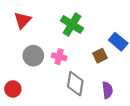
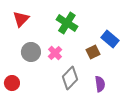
pink cross: (59, 57) -> (55, 53), turned 32
gray diamond: (75, 84) -> (70, 78), turned 35

